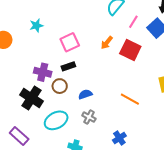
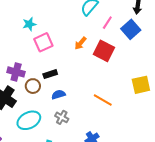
cyan star: (36, 26) -> (29, 24), moved
black rectangle: (68, 66) -> (50, 74), moved

